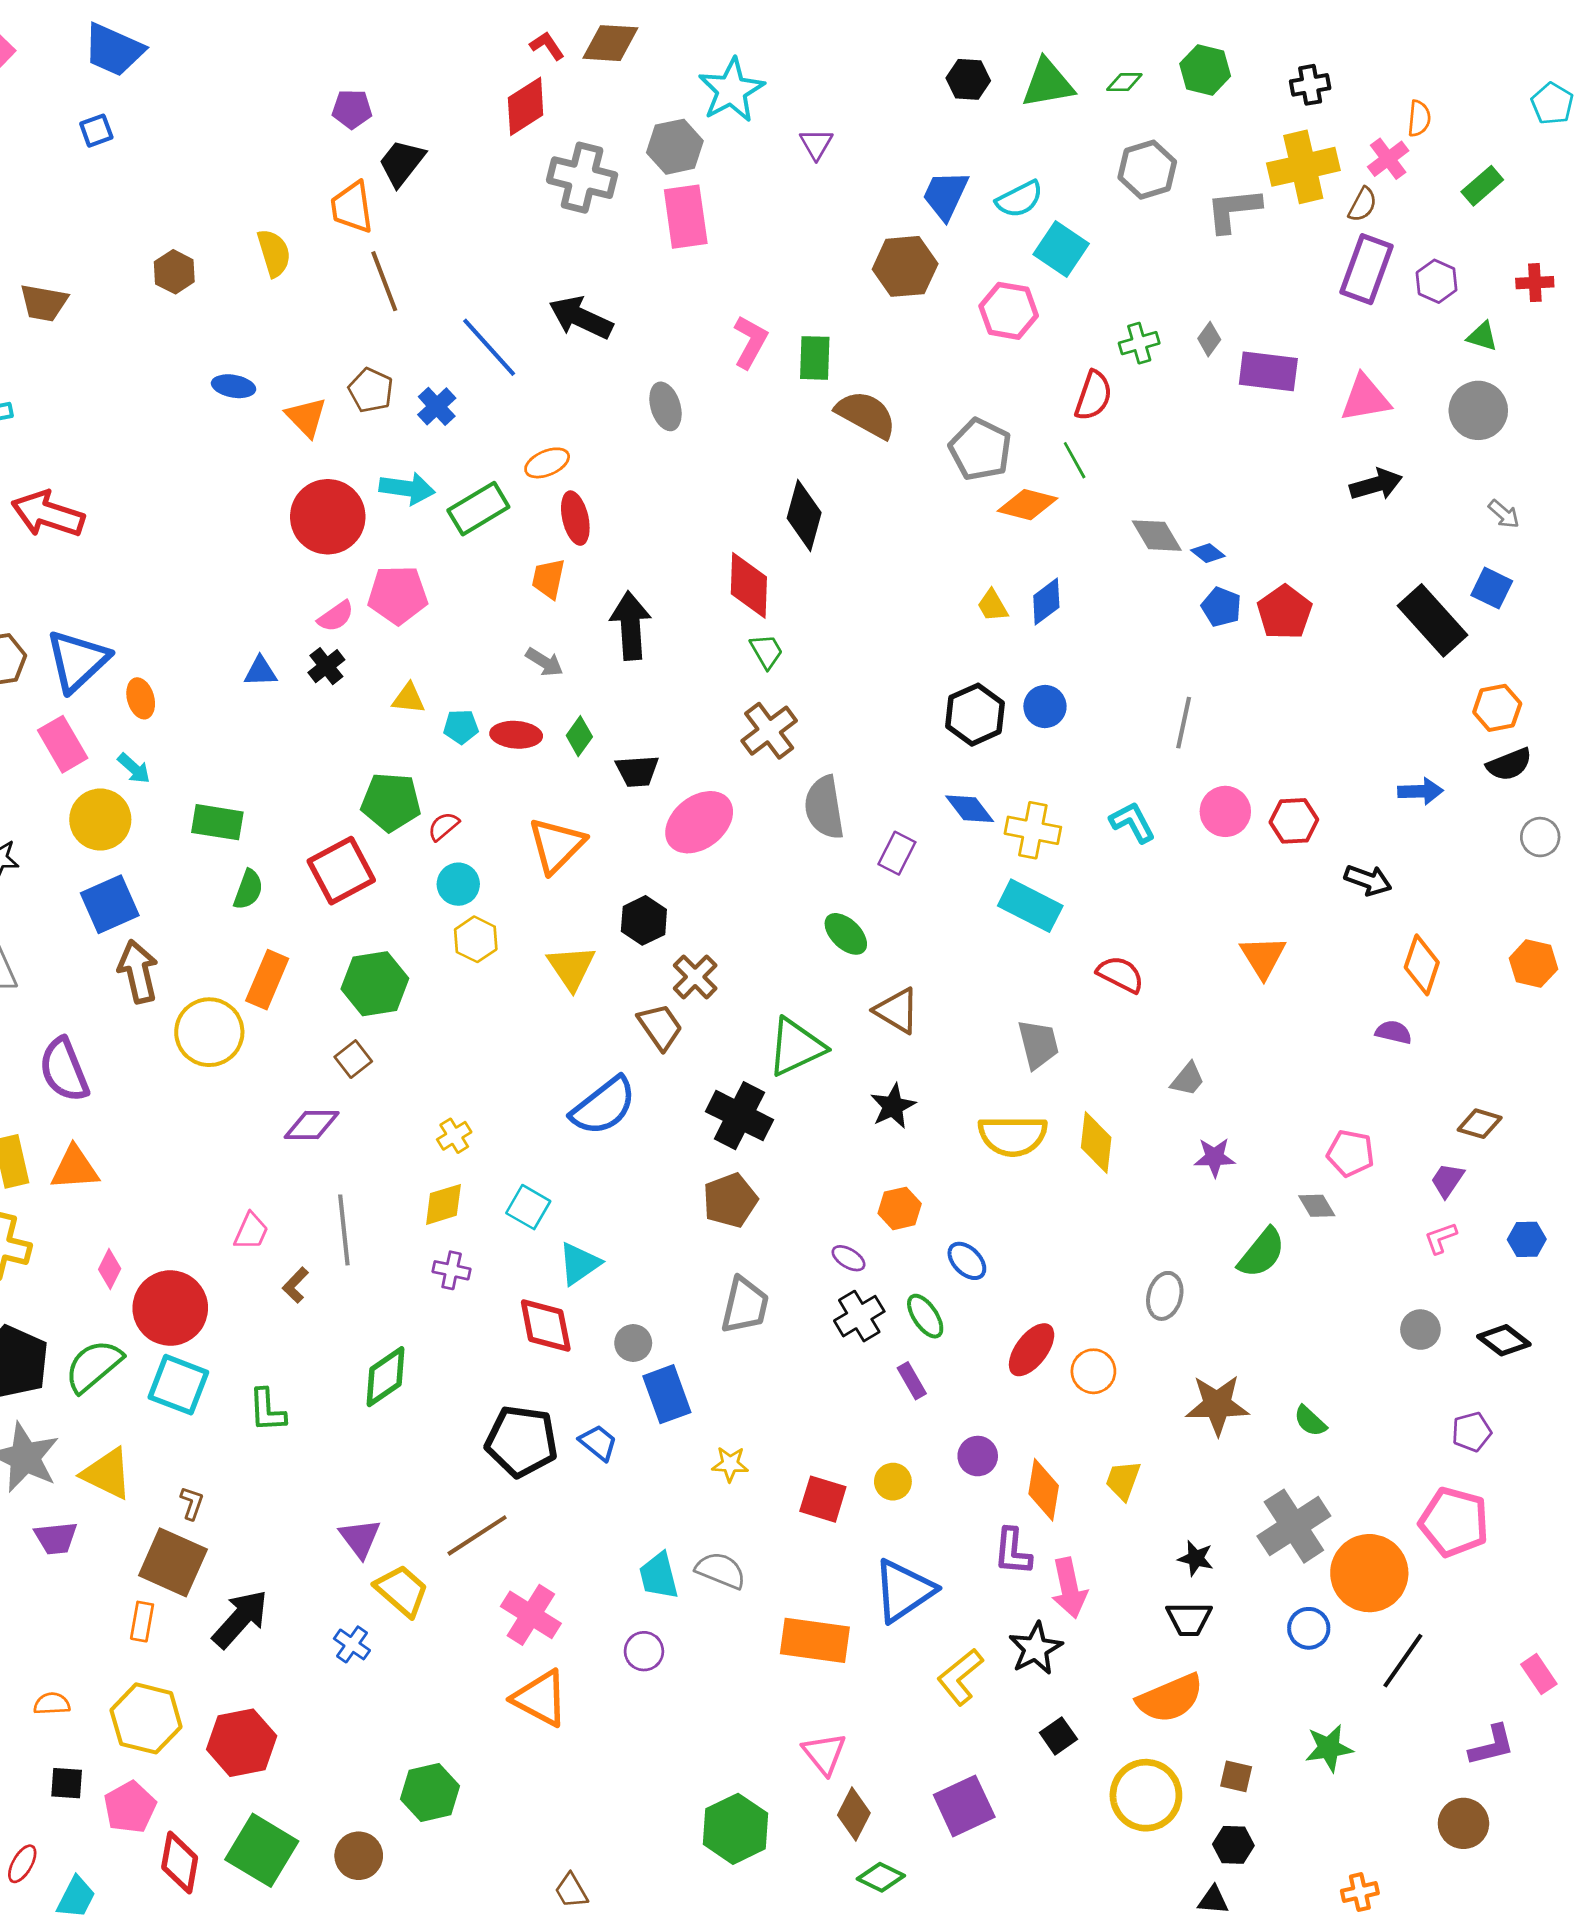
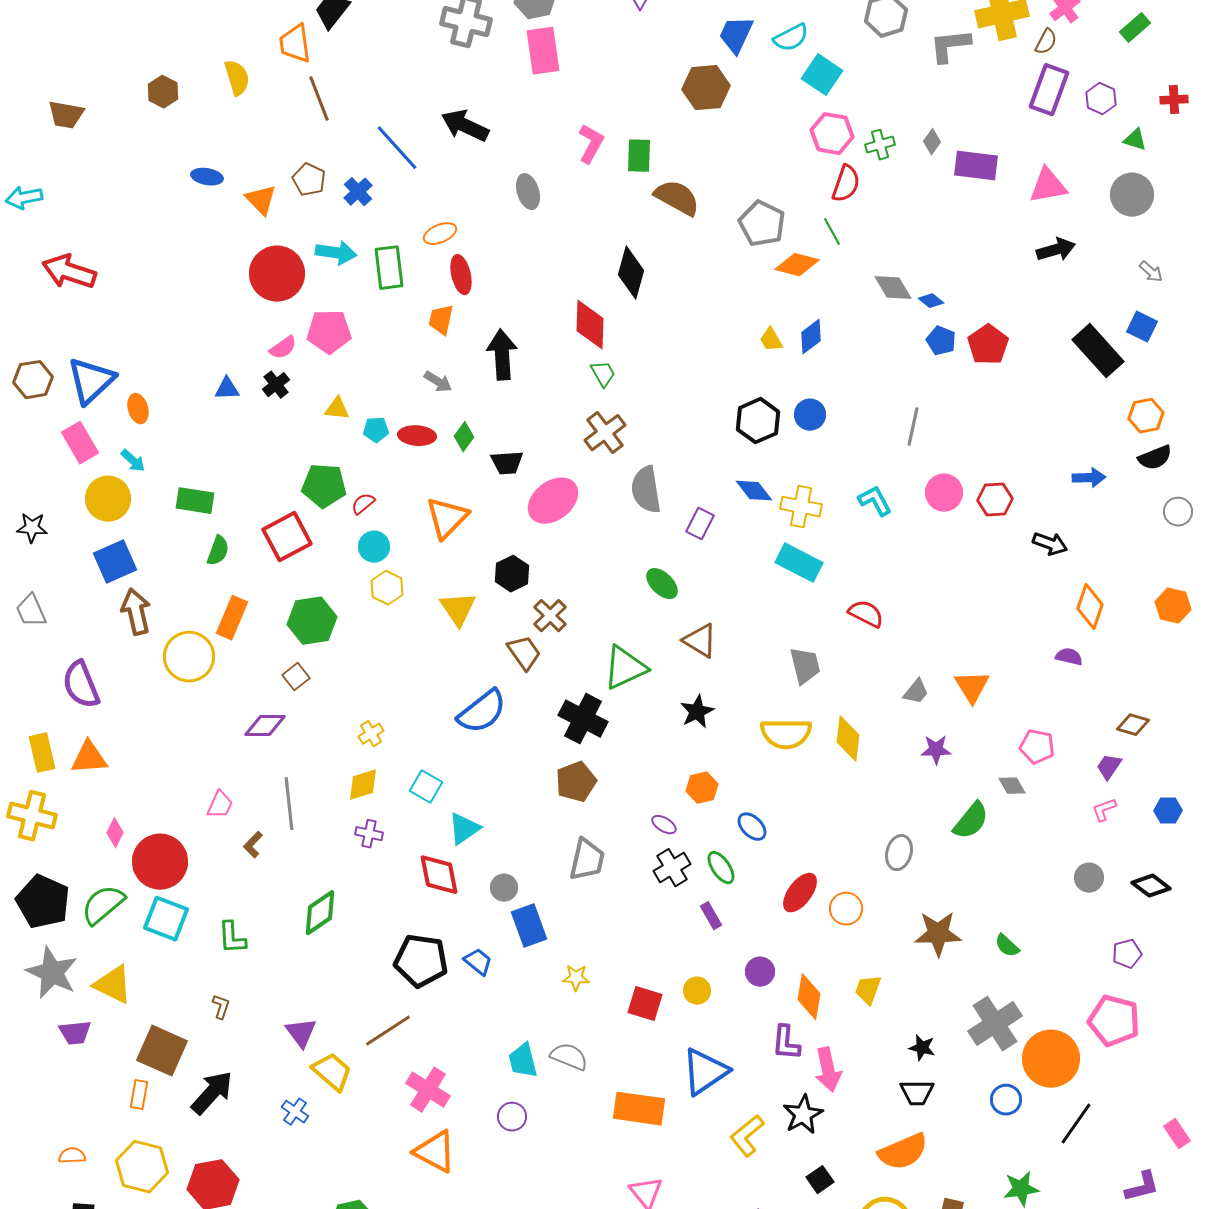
pink hexagon: (1009, 311) -> (832, 134), moved
green rectangle: (478, 509) -> (389, 268), turned -66
orange triangle: (1263, 957) -> (972, 687), moved
brown L-shape: (192, 1503) -> (221, 1007), moved

